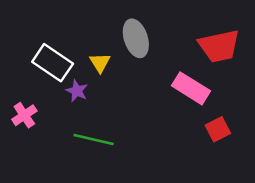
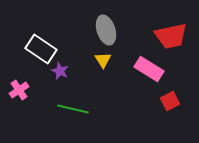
yellow triangle: (100, 63) -> (103, 60), moved

